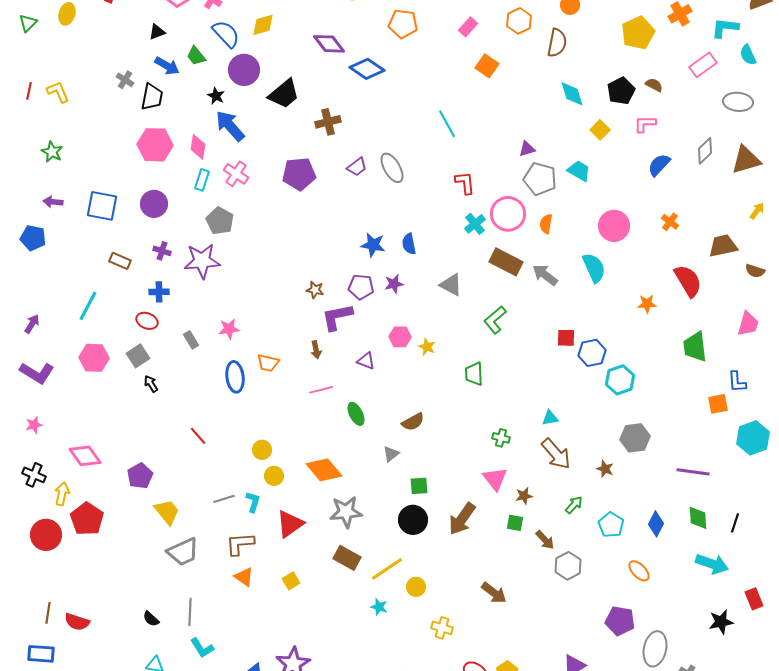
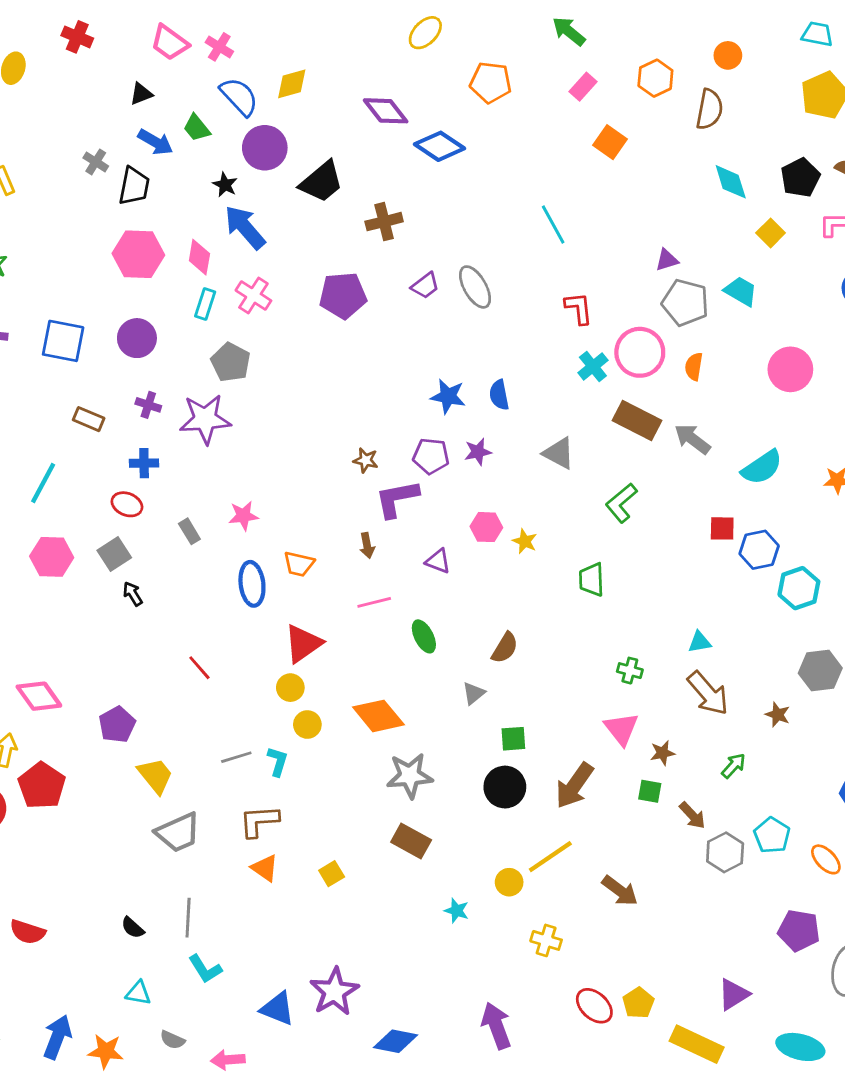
cyan semicircle: (594, 268) -> (762, 467), moved, turned 80
brown semicircle: (413, 422) -> (505, 648), turned -30
red triangle: (290, 524) -> (303, 644), moved
cyan pentagon: (611, 525) -> (772, 835), moved
yellow line: (387, 569) -> (550, 857), moved

